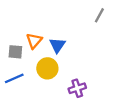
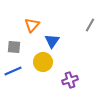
gray line: (99, 15) -> (90, 25), moved
orange triangle: (34, 41) -> (32, 25), moved

